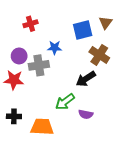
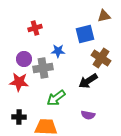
brown triangle: (106, 23) -> (104, 16), moved, turned 40
green arrow: (65, 102) -> (56, 98), moved

